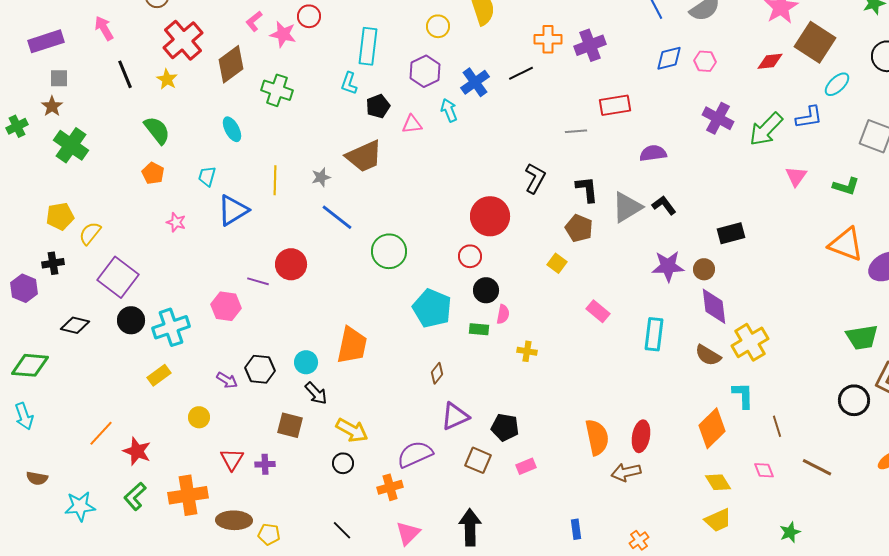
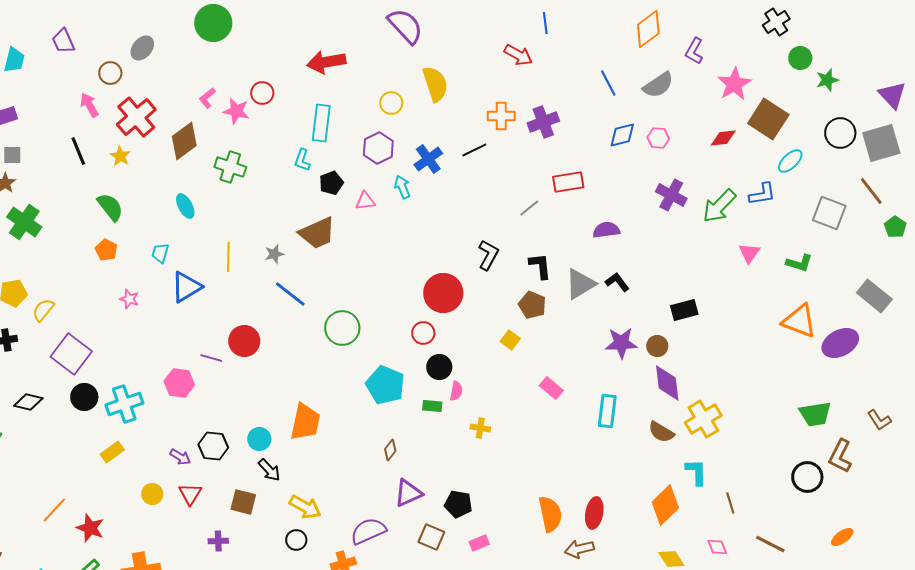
pink arrow: (104, 28) -> (89, 105), moved
gray line: (576, 131) -> (529, 208), turned -35
red triangle: (232, 459) -> (190, 494), moved

